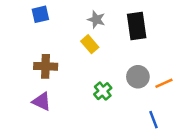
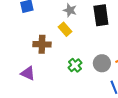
brown cross: (46, 66) -> (42, 44), moved
gray circle: (138, 77) -> (102, 63), moved

